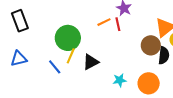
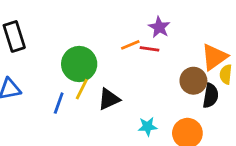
red line: (118, 24) -> (150, 49), turned -72
blue line: (55, 67) -> (59, 103), turned 56

